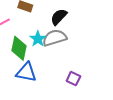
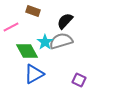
green diamond: (19, 48) -> (27, 51), turned -40
blue triangle: (26, 72) -> (34, 74), turned -40

